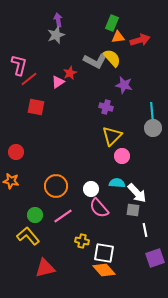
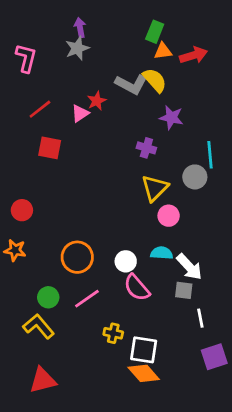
pink L-shape: (19, 65) -> (26, 58), moved
gray circle: (153, 128) -> (195, 177), moved
red triangle: (45, 268) -> (43, 380), moved

